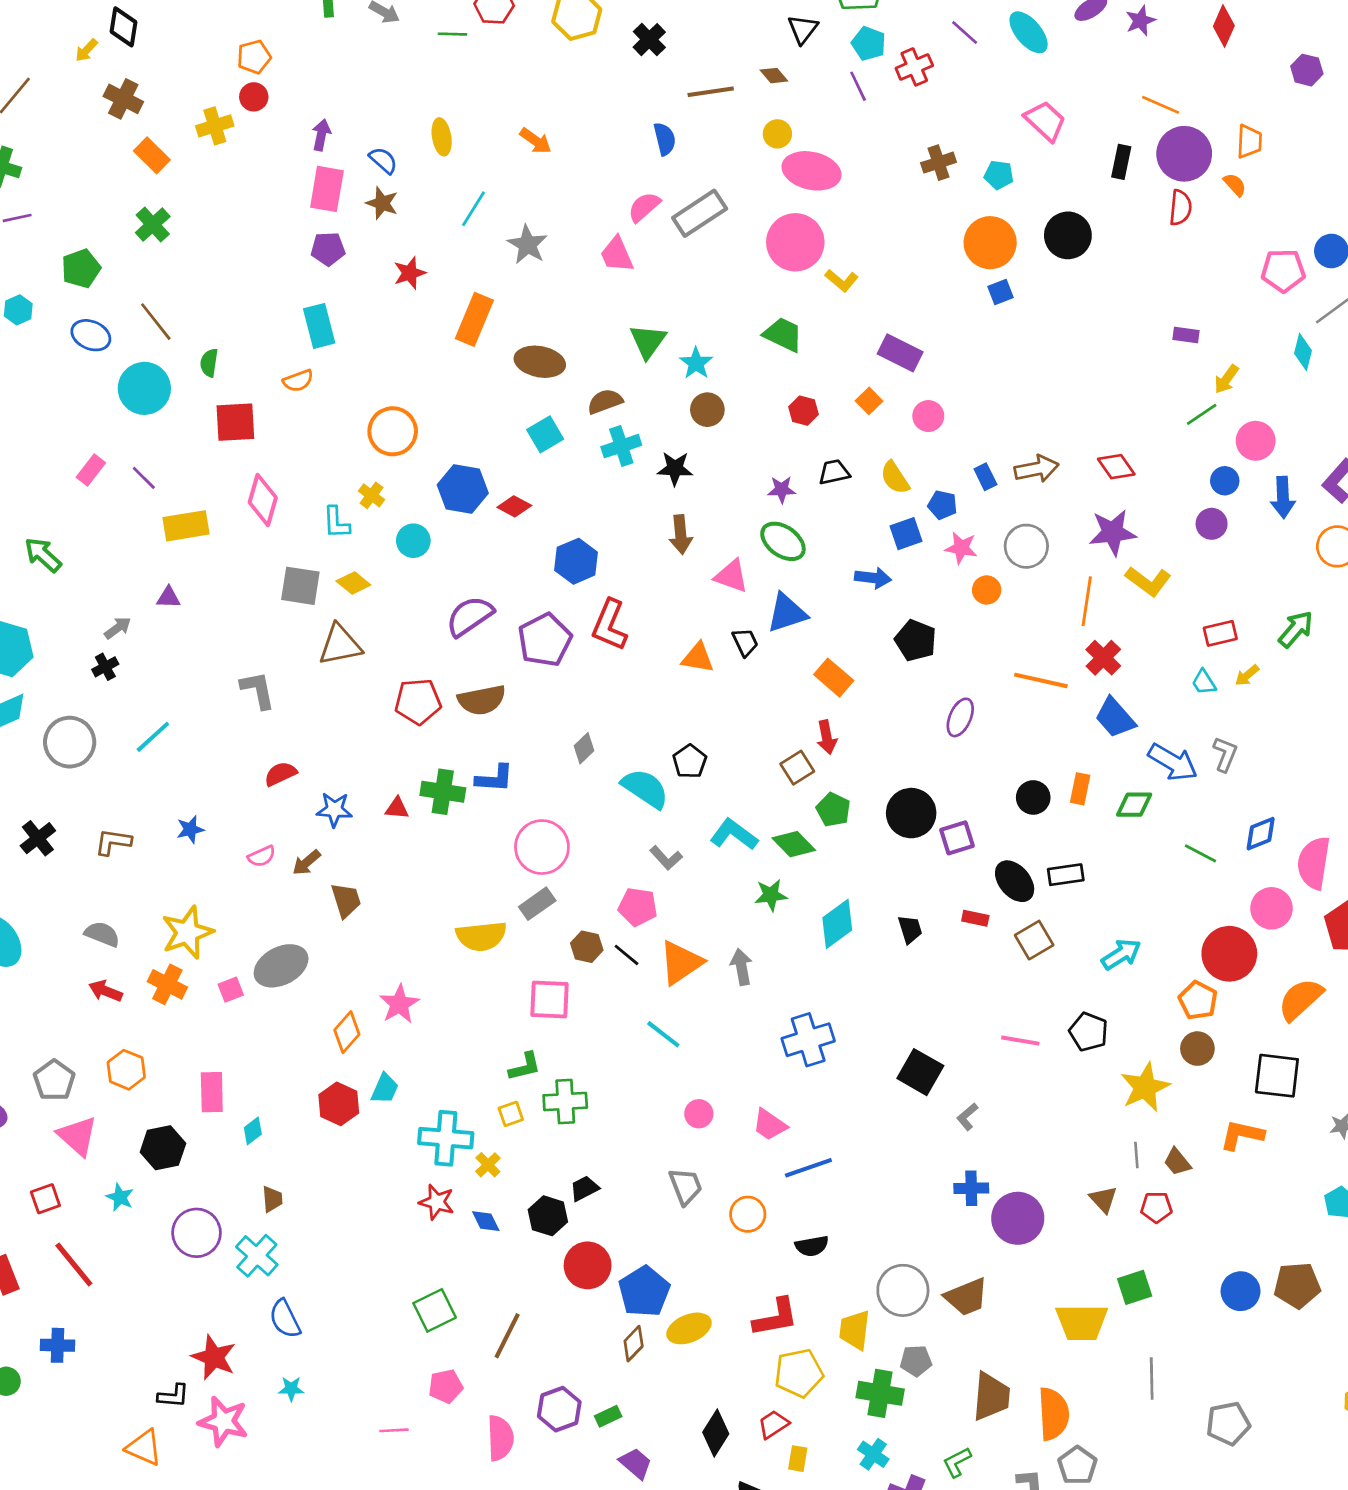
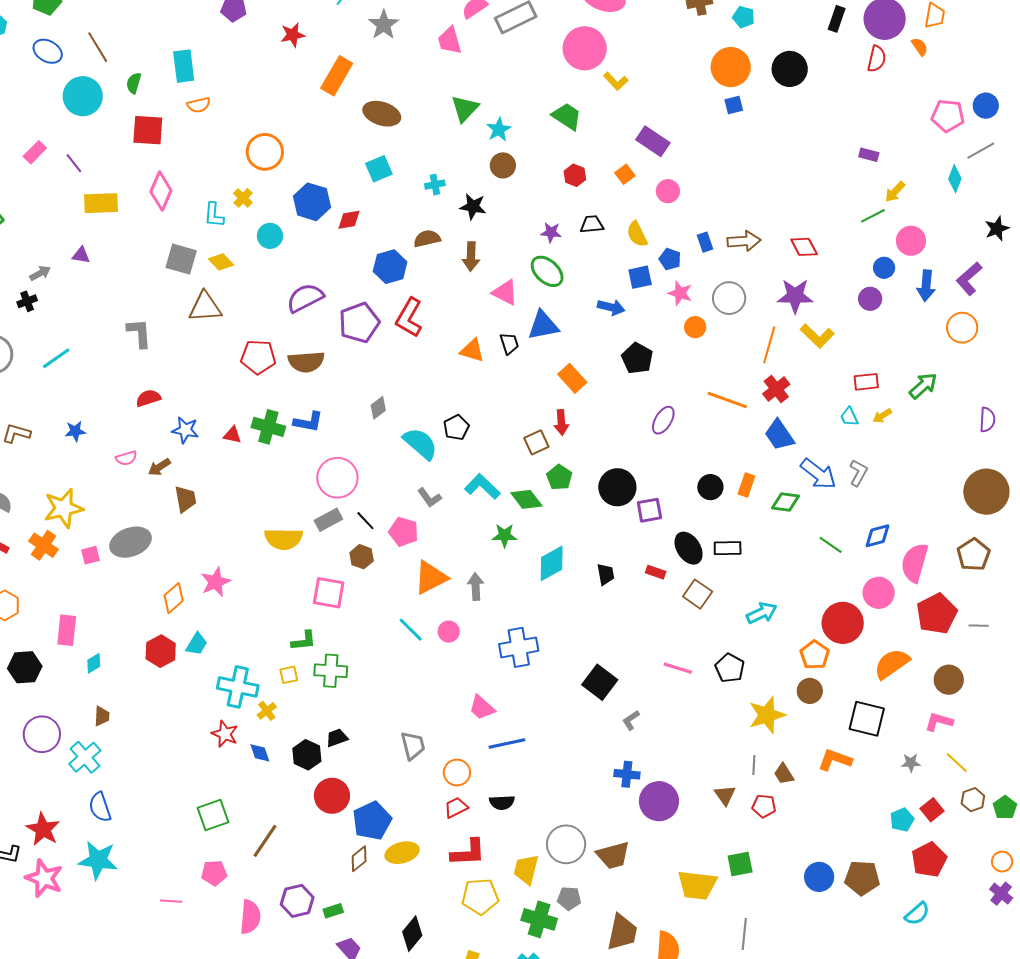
cyan rectangle: (319, 326) -> (184, 66), moved
brown semicircle: (605, 401) -> (427, 239), moved
cyan cross: (621, 446) -> (435, 185), size x0.7
red diamond: (514, 506) -> (349, 220), turned -45
brown square: (1034, 940) -> (698, 594), turned -32
black line: (626, 955) -> (365, 521), moved
pink circle: (699, 1114) -> (449, 632), moved
cyan star: (291, 1389) -> (98, 860), size x2.0
red trapezoid: (773, 1424) -> (456, 808), moved

